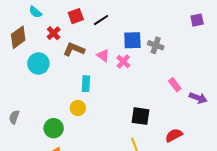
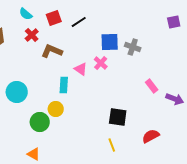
cyan semicircle: (35, 12) -> (26, 14), moved
pink triangle: (103, 55) -> (81, 69), moved
cyan circle: (38, 64) -> (17, 92), moved
green circle: (54, 128) -> (40, 122), moved

